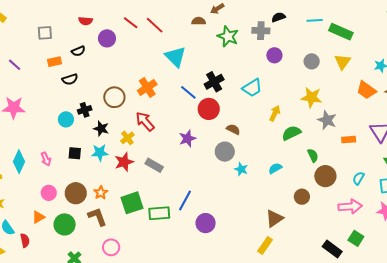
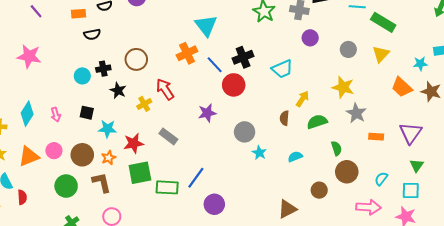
orange cross: (147, 87) -> (187, 53), moved
brown semicircle: (233, 129) -> (284, 118), moved, turned -120
cyan star: (100, 153) -> (107, 129), moved
red star: (124, 162) -> (134, 143), moved
orange triangle: (38, 217) -> (29, 156), moved, size x1.5

